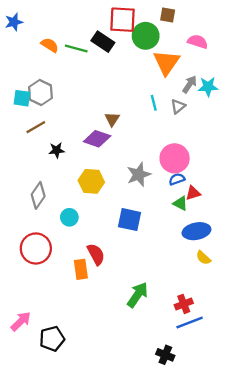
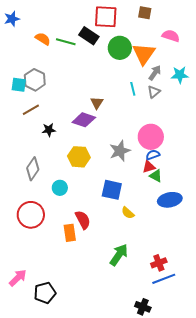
green circle: (146, 36) -> (120, 48), moved
gray arrow: (190, 84) -> (155, 73), moved
red triangle: (193, 193) -> (149, 167), moved
yellow semicircle: (203, 258) -> (128, 213), moved

